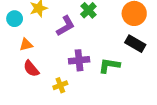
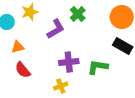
yellow cross: (60, 85) -> (61, 86), moved

